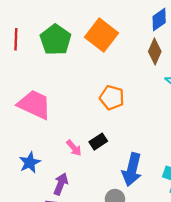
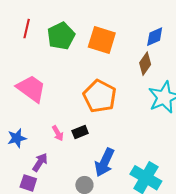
orange square: (102, 35) -> (102, 40), turned -32
orange pentagon: (112, 98) -> (100, 96), size x1.5

